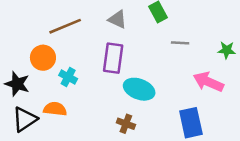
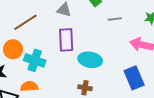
cyan cross: (68, 77) -> (35, 60), size x1.5

